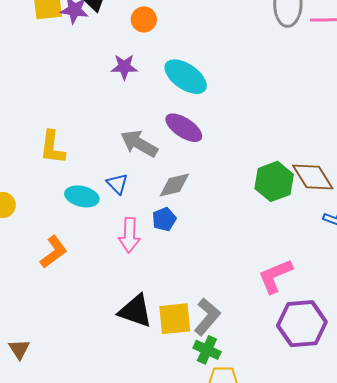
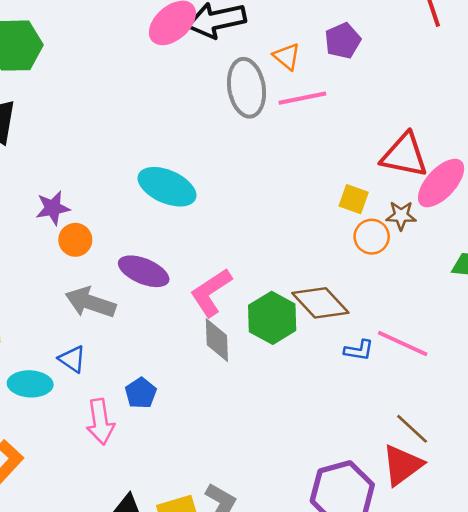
orange circle: (144, 19) -> (75, 240), moved
cyan ellipse: (186, 77) -> (167, 187), moved
gray diamond: (174, 185) -> (217, 340), moved, turned -68
pink L-shape: (275, 276) -> (211, 292), moved

